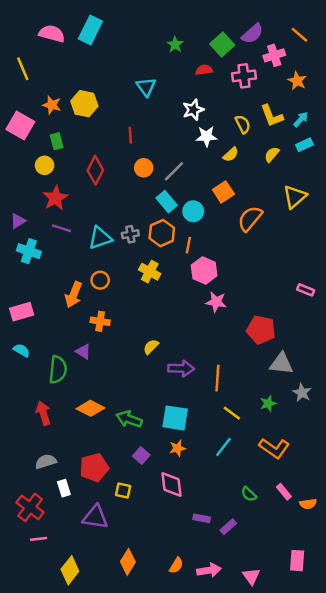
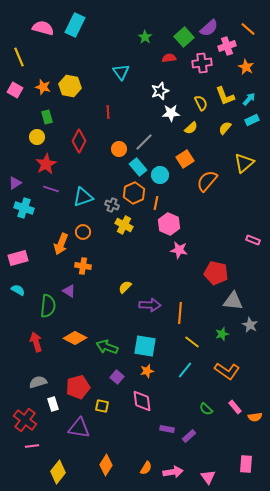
pink square: (20, 125) -> (15, 90), moved, size x0.7
orange circle: (144, 168) -> (119, 149), moved
gray cross: (130, 234) -> (112, 205), moved, turned 32

